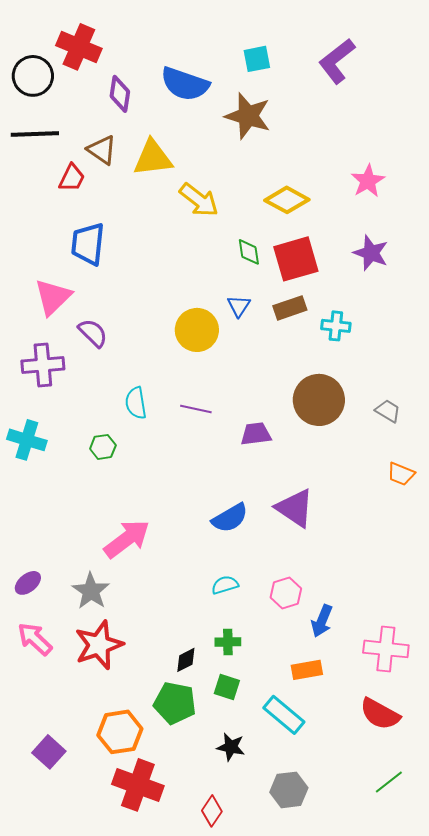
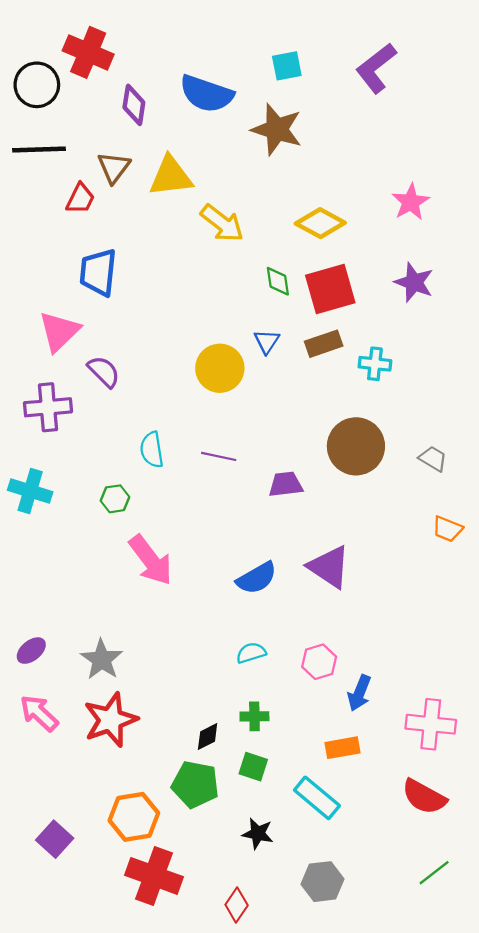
brown triangle: (102, 150) -> (114, 167), turned 32
pink arrow: (127, 539) -> (151, 560), moved, turned 90

